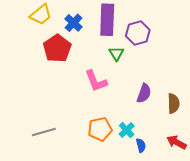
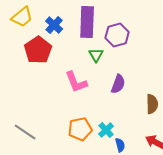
purple semicircle: (144, 93) -> (118, 84), moved
gray line: (44, 132) -> (25, 132), turned 50

